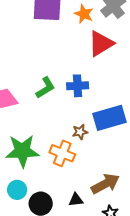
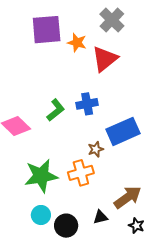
orange star: (84, 14) -> (77, 43), moved
orange cross: (62, 153) -> (81, 173), turned -30

